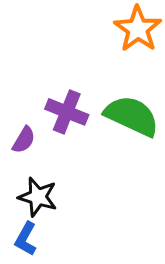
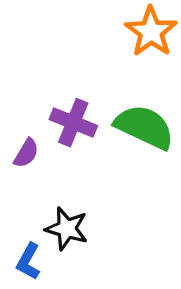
black star: (38, 197) -> (67, 229), moved

